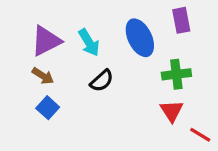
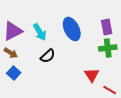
purple rectangle: (181, 20) -> (107, 27), moved
green cross: (176, 74) -> (108, 48), moved

